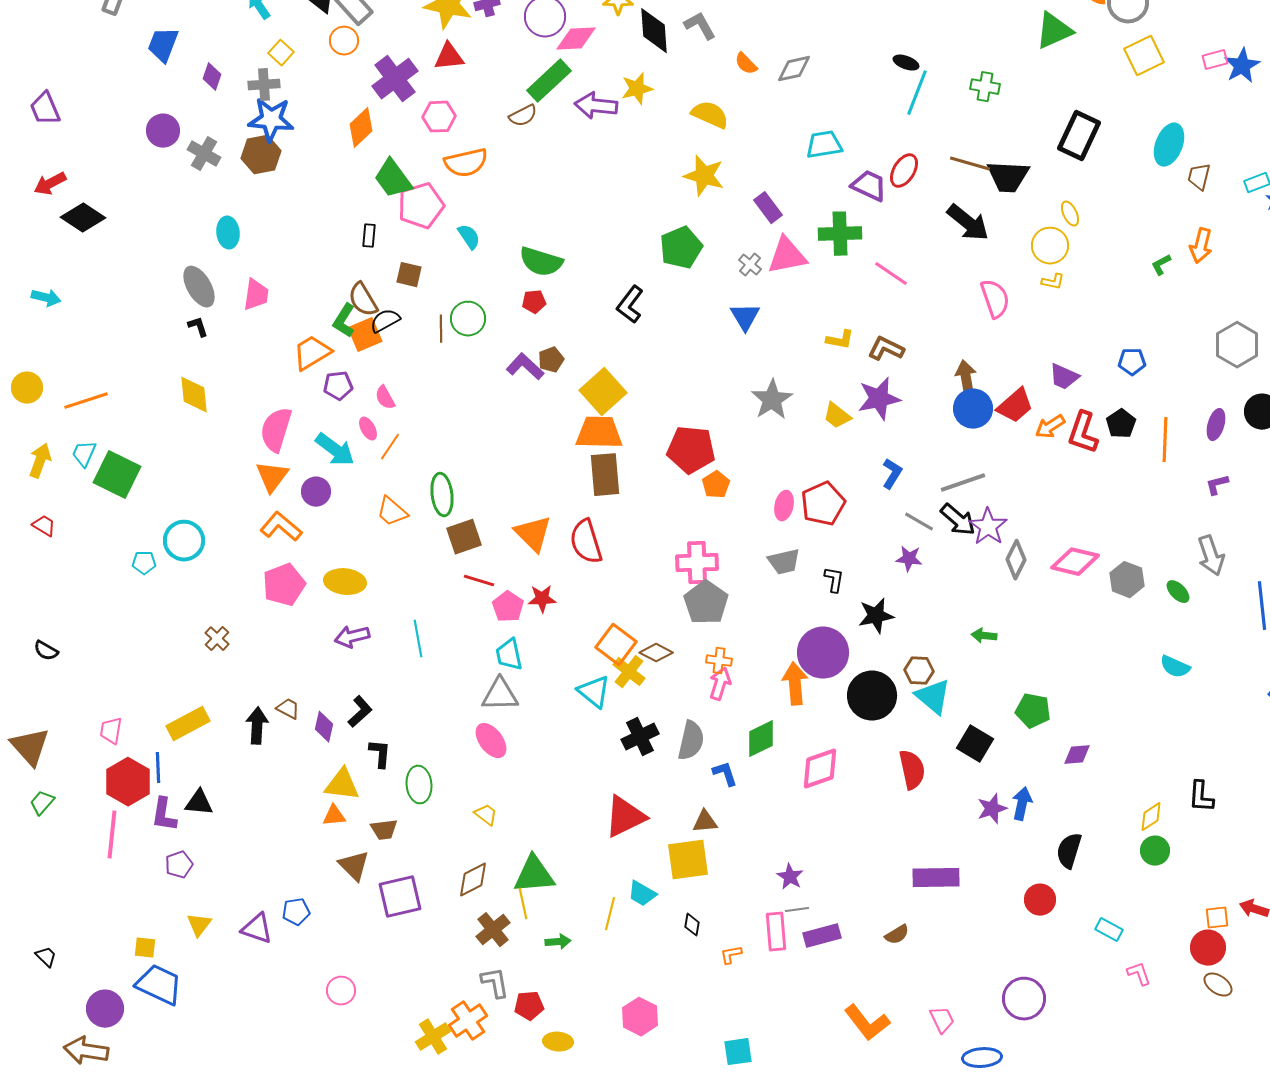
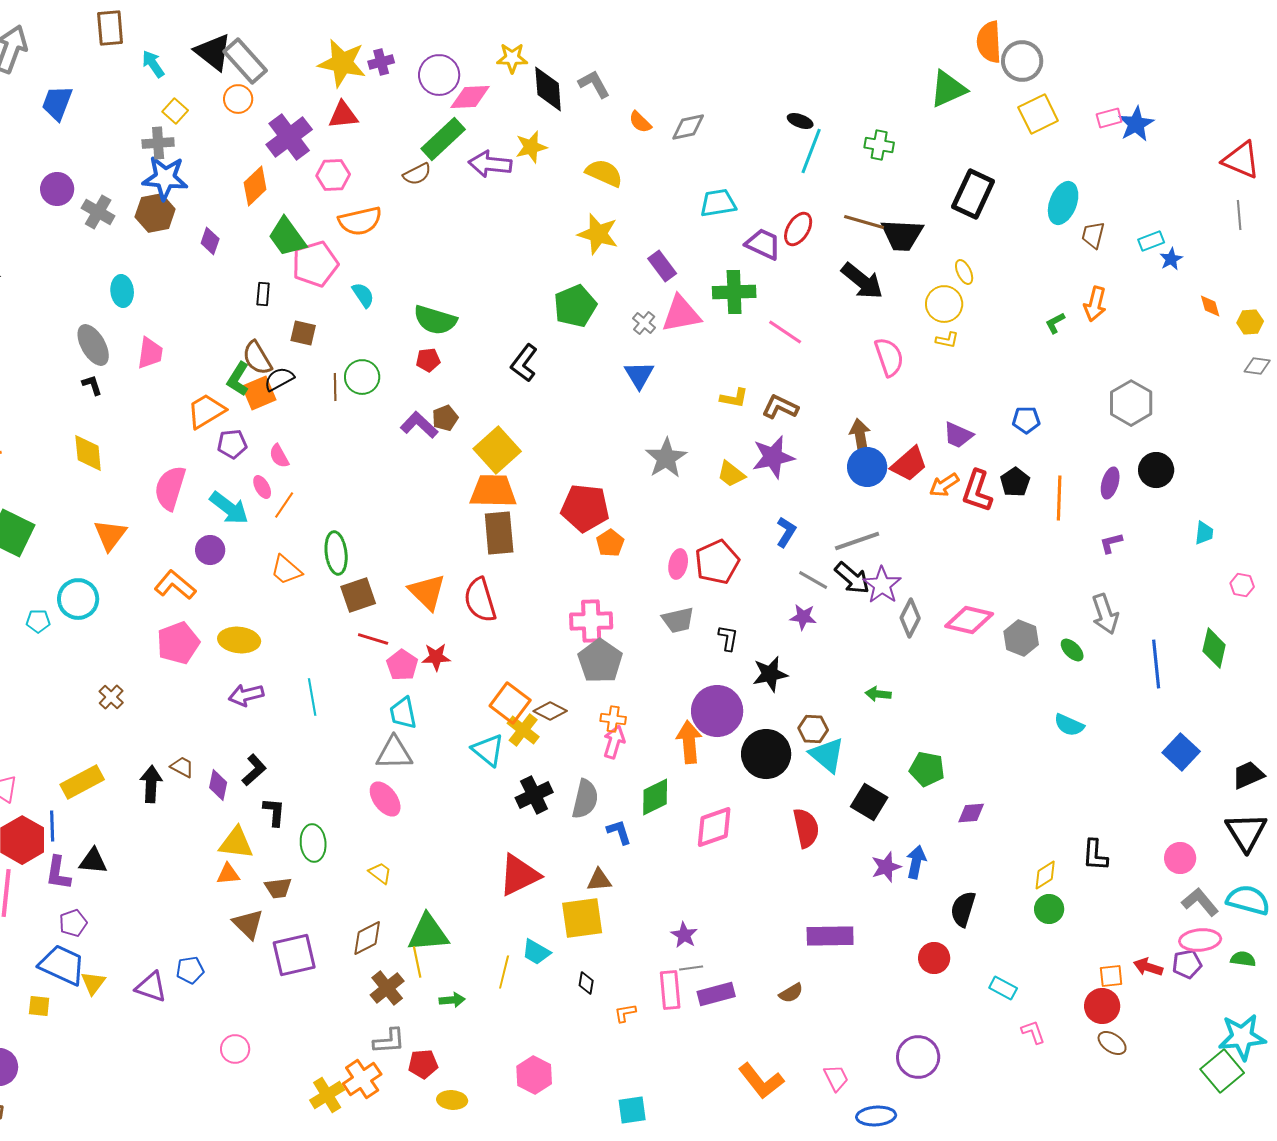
purple diamond: (212, 77) -> (210, 241), moved
orange triangle: (272, 477) -> (110, 535), moved
gray L-shape: (495, 983) -> (389, 1041), turned 96
blue trapezoid: (159, 985) -> (62, 965), moved

